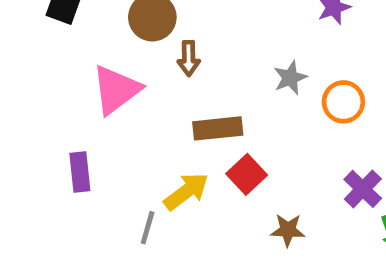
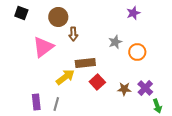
purple rectangle: (80, 172) -> (36, 102), moved
yellow arrow: (186, 191) -> (65, 77), moved
brown star: (288, 230) -> (124, 89), moved

